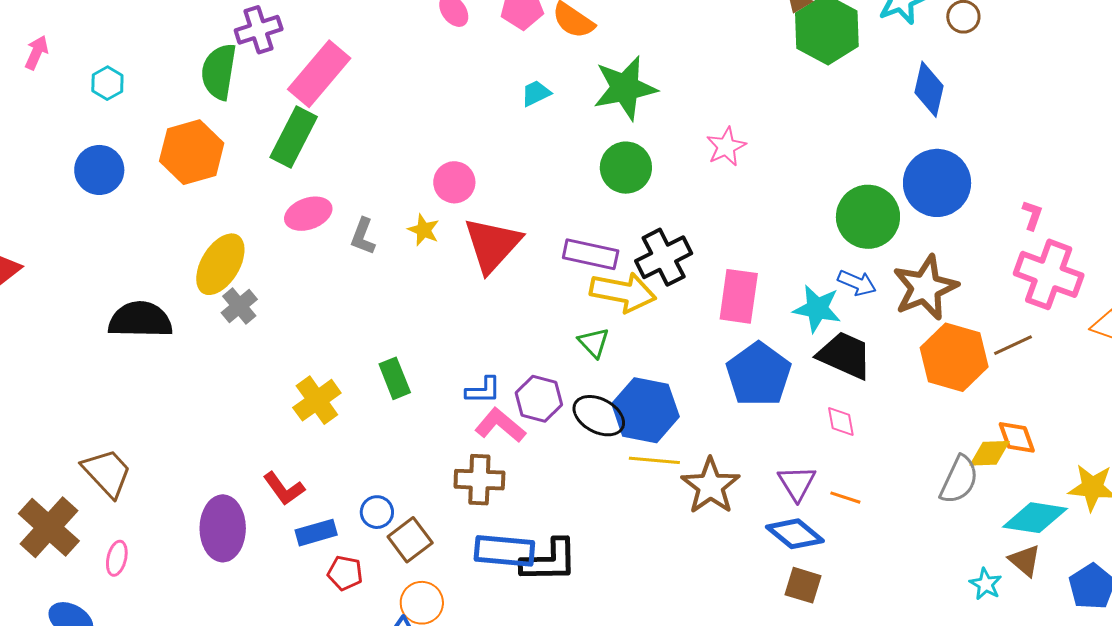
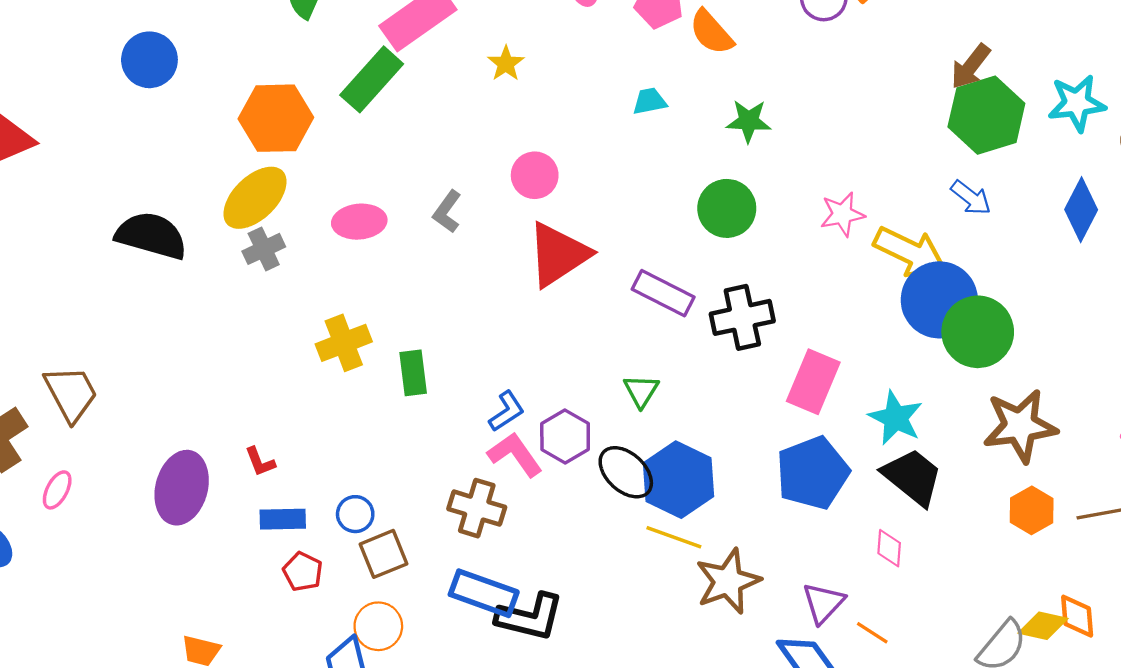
green star: (625, 88) -> (749, 121), size x0.6
orange hexagon: (192, 152) -> (276, 118), moved
blue circle: (937, 183) -> (939, 300), moved
pink ellipse: (308, 214) -> (359, 222), moved
yellow star: (424, 230) -> (506, 64), moved
gray L-shape: (363, 236) -> (447, 212), moved
blue arrow: (857, 283) -> (971, 198), moved
yellow arrow: (623, 292) -> (910, 252), moved
orange hexagon: (954, 357) -> (1032, 510), size x0.6
blue L-shape: (483, 390) -> (507, 411), turned -48
yellow cross: (317, 400) -> (344, 343), moved
red L-shape: (284, 489) -> (260, 462), size x0.7

